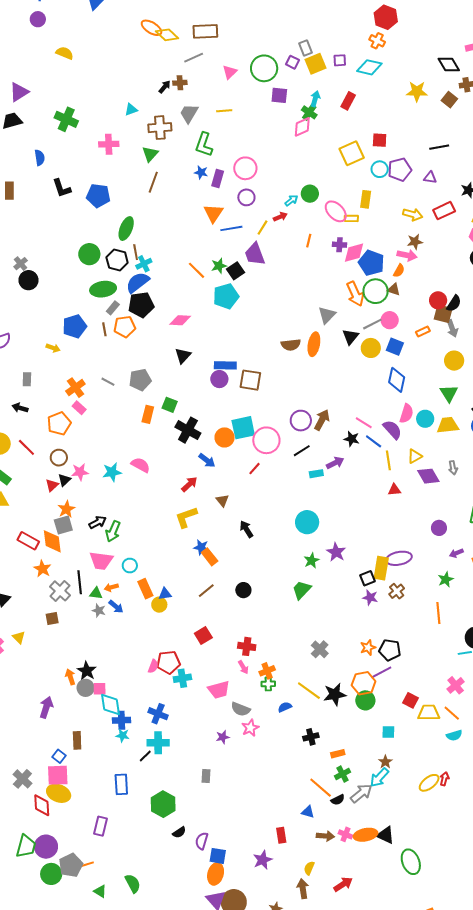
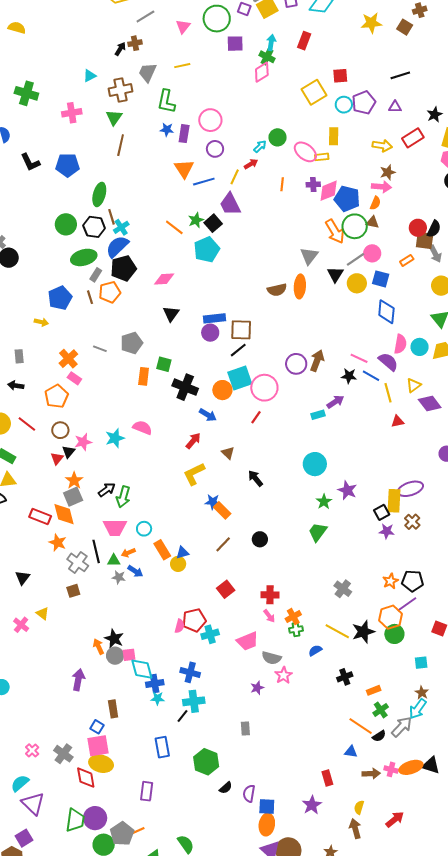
black line: (302, 451) -> (238, 350), moved

